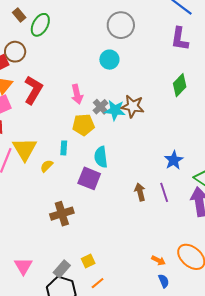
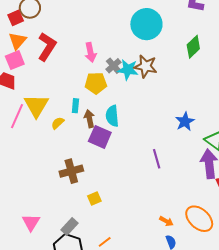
cyan circle: (109, 60) -> (146, 24), moved, size x1.6
brown arrow: (140, 192) -> (89, 119), moved
purple line: (164, 192) -> (157, 159), moved
yellow square: (88, 261) -> (94, 198), moved

